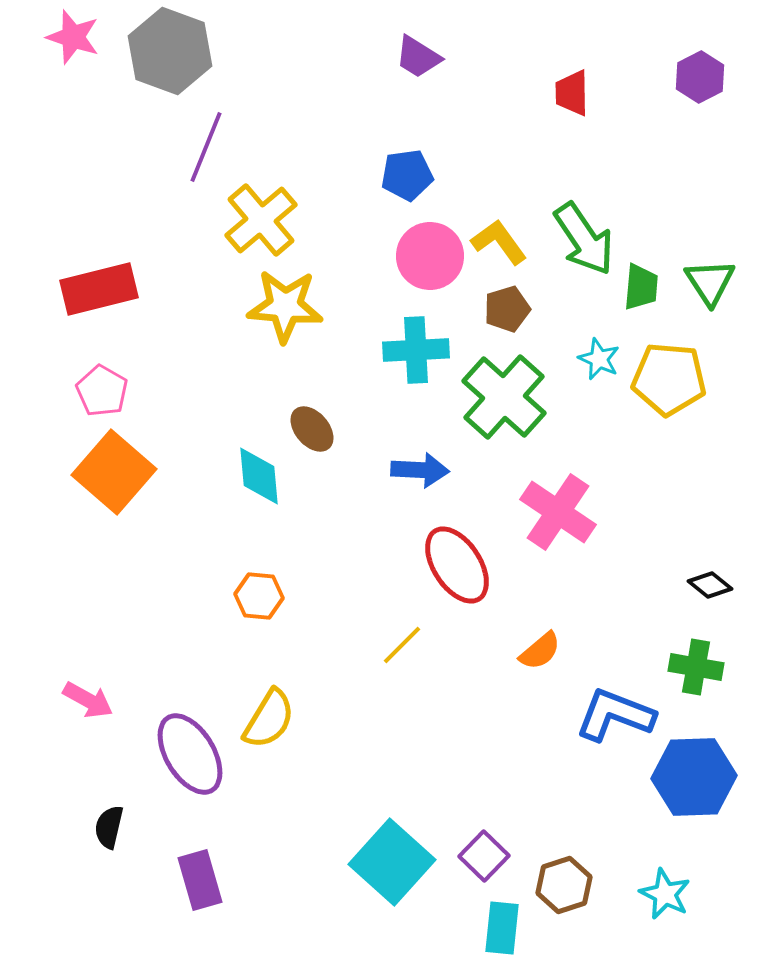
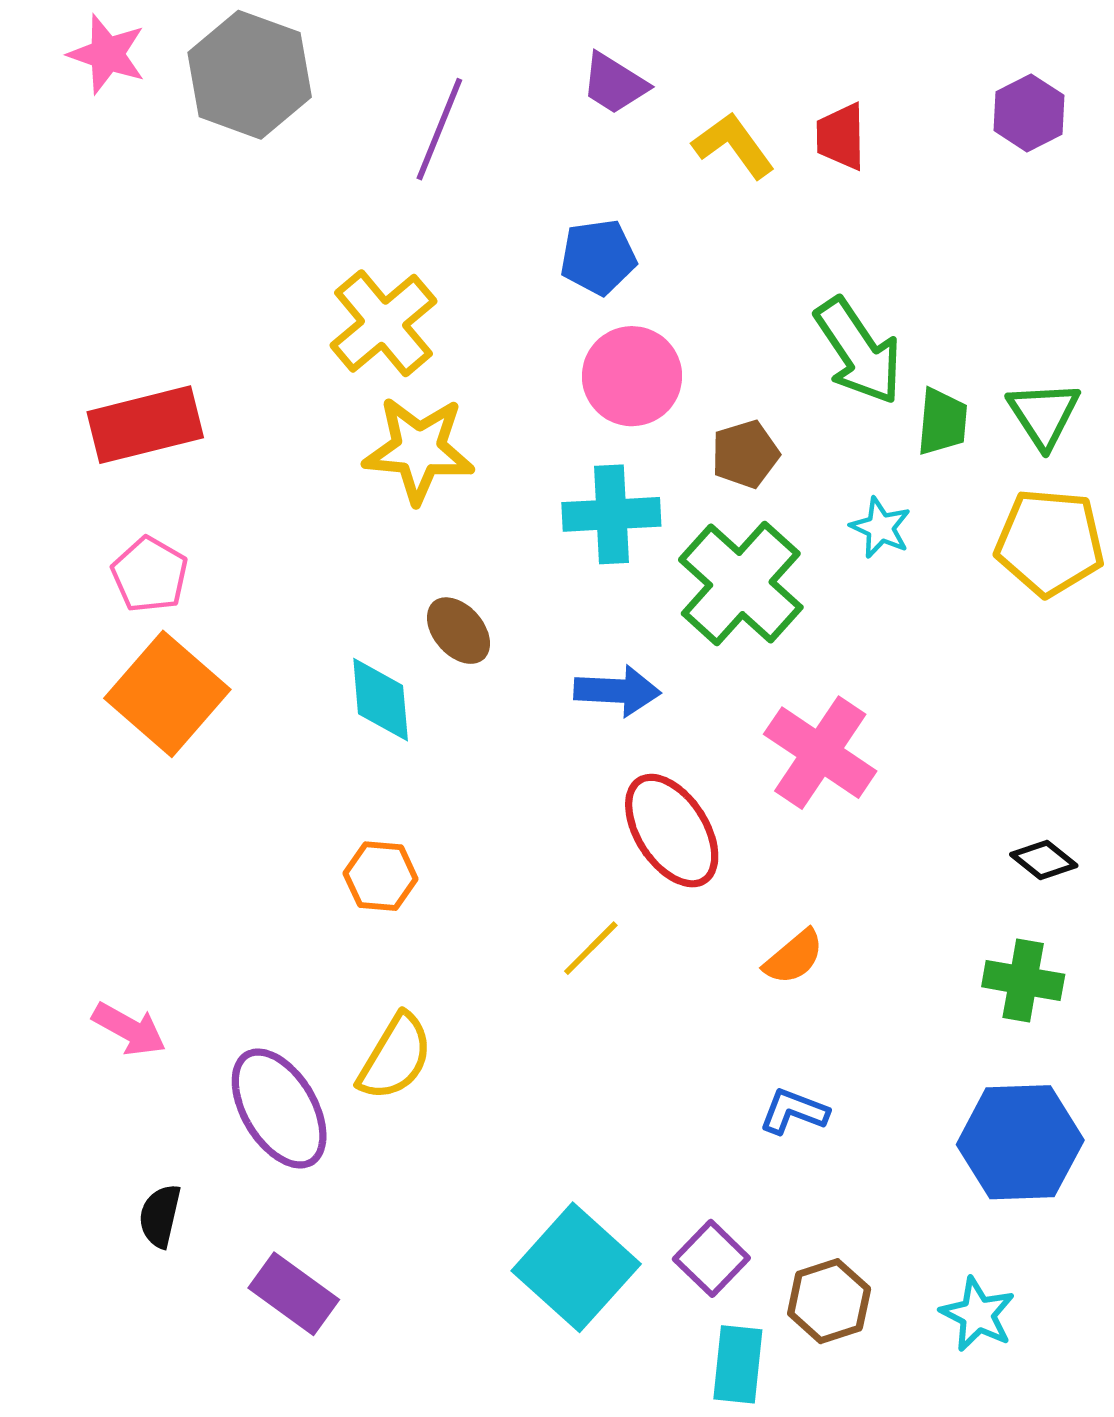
purple line: (206, 147) -> (439, 129), moved
yellow L-shape: (499, 242) -> (733, 145), moved
yellow pentagon: (669, 379) -> (1050, 542), moved
blue L-shape: (615, 715) -> (794, 1111), moved, size x0.6
purple rectangle: (200, 880) -> (294, 1294), turned -38

